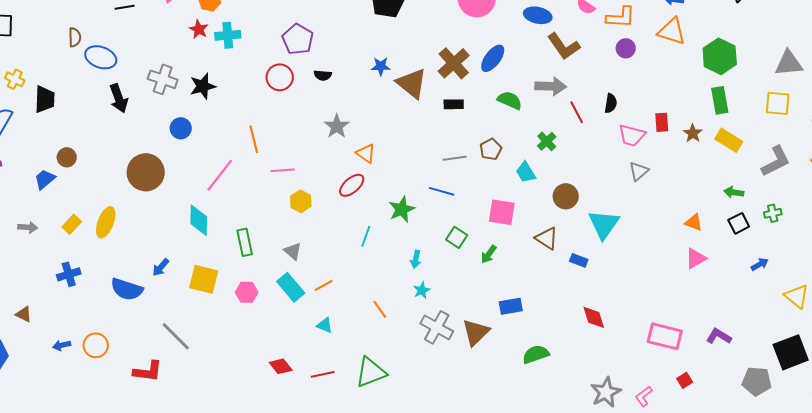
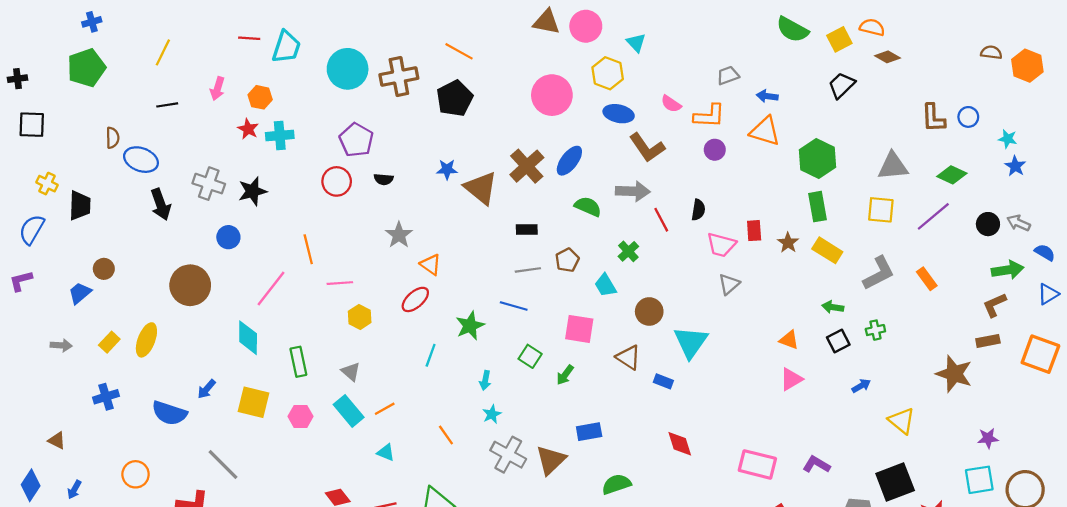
black rectangle: (454, 104) -> (527, 230), moved
blue arrow: (62, 345) -> (74, 490), moved, turned -48

